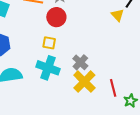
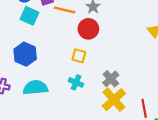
cyan cross: (48, 68) -> (76, 82), size x0.6

